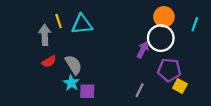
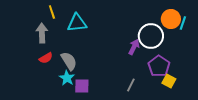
orange circle: (164, 17) -> (171, 19), moved
yellow line: (59, 21) -> (52, 12), moved
purple pentagon: (169, 70) -> (159, 66), turned 30

